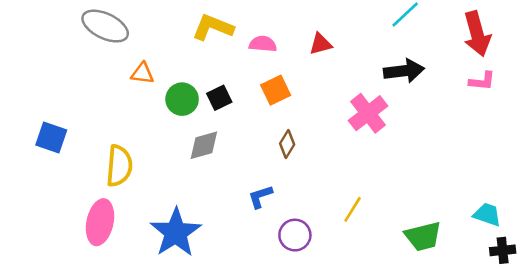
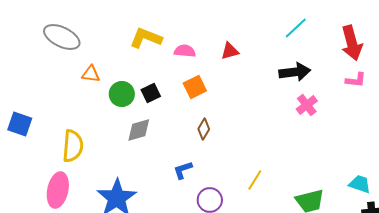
pink cross: (368, 113) -> (307, 105), moved, size x0.7

